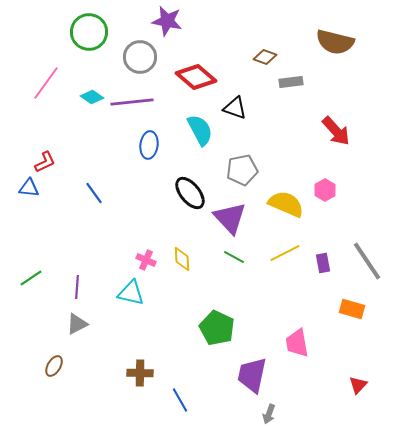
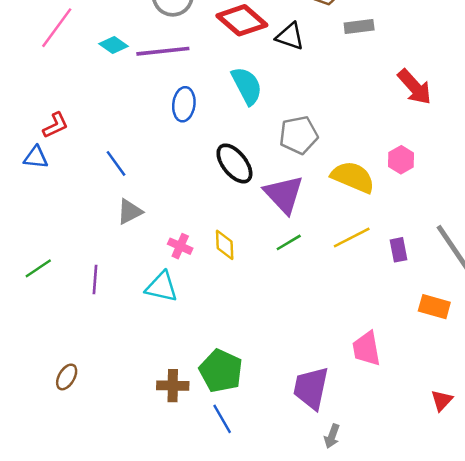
black triangle: (235, 108) -> (290, 36), moved
green line: (234, 257) -> (289, 242), turned -60
gray triangle: (77, 324) -> (130, 212), moved
green pentagon: (217, 328) -> (221, 371), moved

